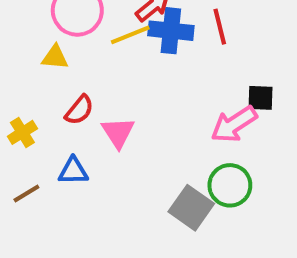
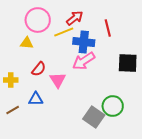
blue cross: (171, 31) -> (84, 42), moved
black square: (260, 98) -> (128, 63), size x1.5
pink arrow: (234, 124) -> (84, 61), moved
yellow cross: (22, 132) -> (11, 80), turned 32

